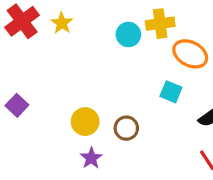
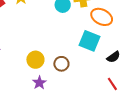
cyan square: (171, 92) -> (90, 41), size x1.5

